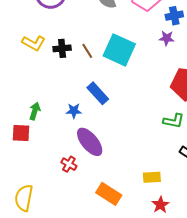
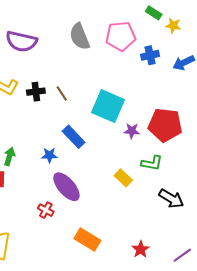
purple star: (167, 38) -> (132, 131), moved
cyan square: (119, 50) -> (108, 106), moved
yellow rectangle: (152, 177) -> (123, 178), moved, turned 48

